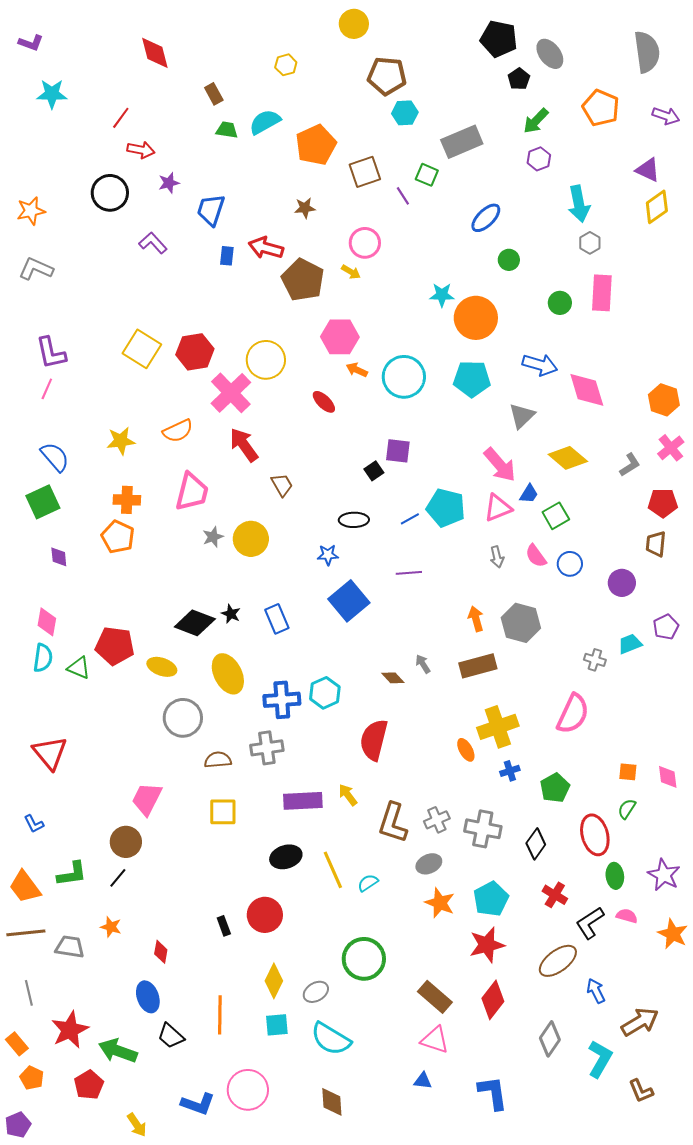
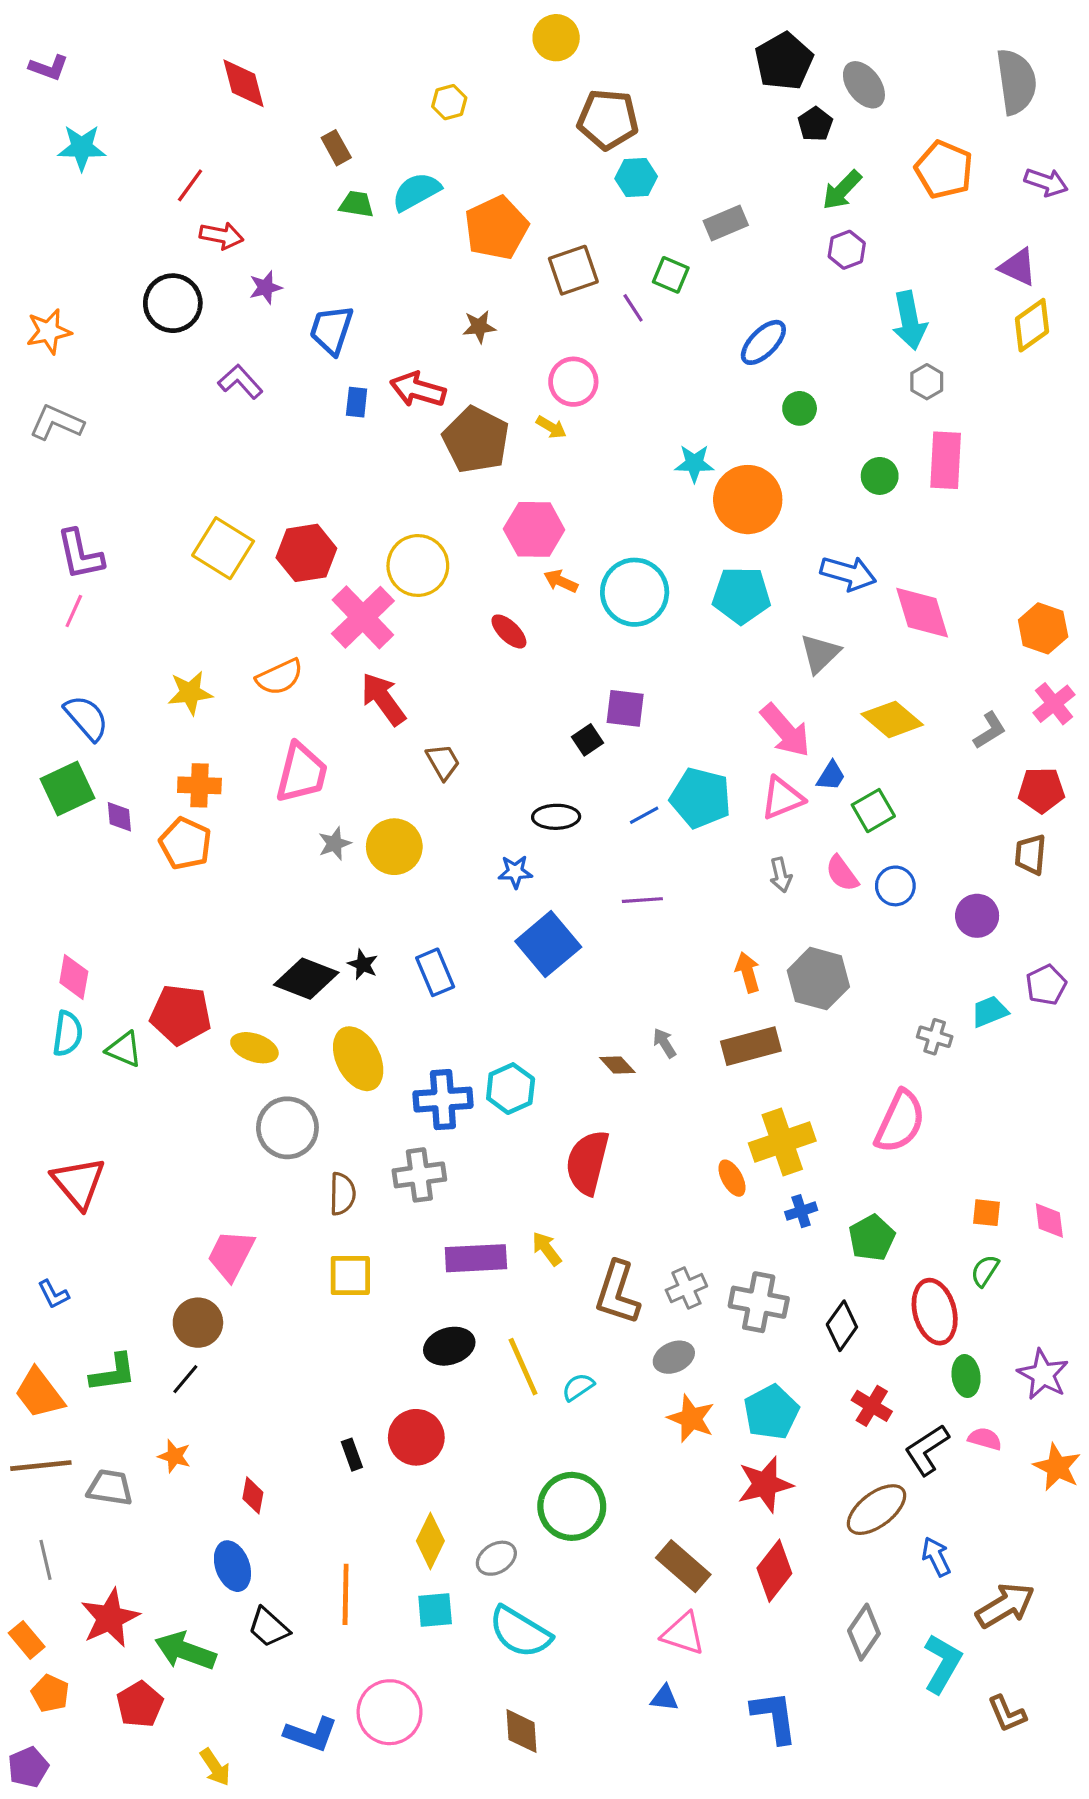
black pentagon: (499, 39) -> (784, 61), turned 30
gray rectangle: (462, 142) -> (726, 223), size x0.7
purple diamond: (59, 557) -> (119, 817), moved
brown semicircle: (218, 760) -> (342, 1194), turned 96

